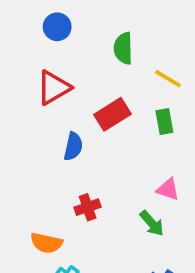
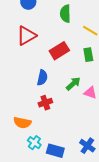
blue semicircle: (73, 146) -> (42, 78), moved
green arrow: (152, 223) -> (73, 84), moved, turned -91

